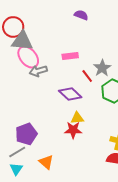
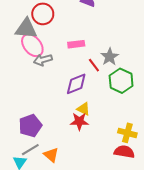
red circle: (13, 27) -> (43, 14), moved
purple diamond: (70, 94) -> (76, 84), turned -65
yellow triangle: (77, 118) -> (84, 109), turned 32
gray line: (17, 152) -> (30, 150), moved

